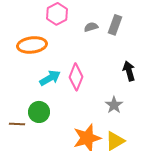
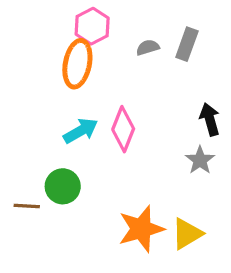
orange ellipse: (32, 45) -> (77, 64), moved, turned -72
gray star: (114, 105) -> (200, 160), moved

